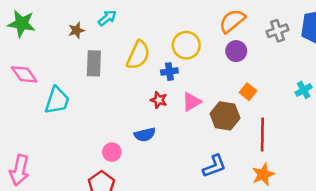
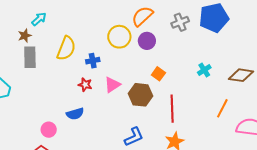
brown star: (76, 30) -> (25, 36), moved
yellow circle: (186, 45) -> (119, 37), moved

